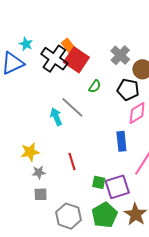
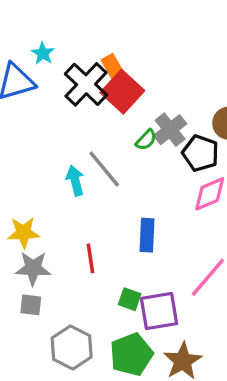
gray cross: (120, 55) -> (170, 130), moved
blue rectangle: (121, 141) -> (147, 235), moved
gray star: (39, 172) -> (33, 268), size x1.5

